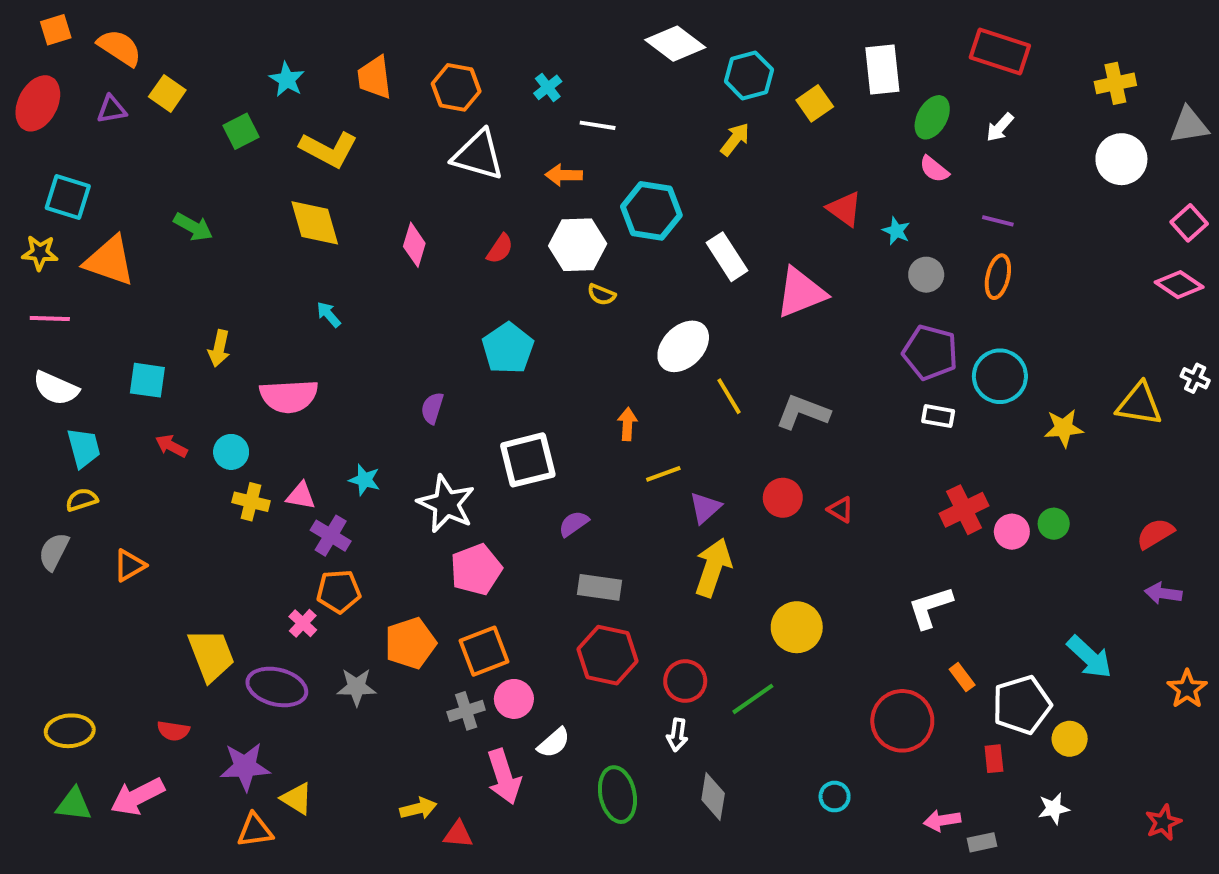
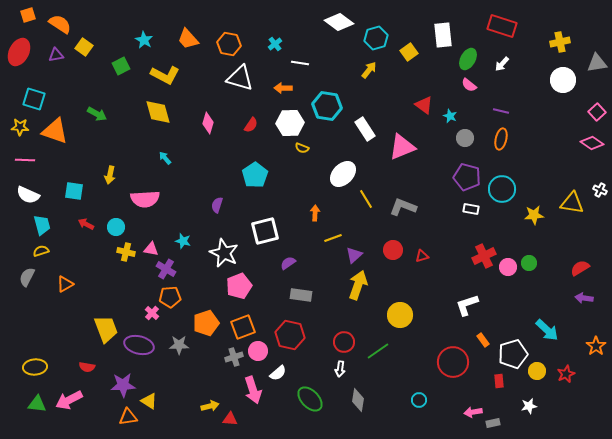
orange trapezoid: (374, 77) -> (188, 39), turned -35
red triangle: (841, 510) -> (422, 256), turned -48
red hexagon: (608, 655) -> (290, 335), moved
green ellipse: (617, 795) -> (310, 399), turned -32
red star: (1163, 822) -> (566, 374), moved

